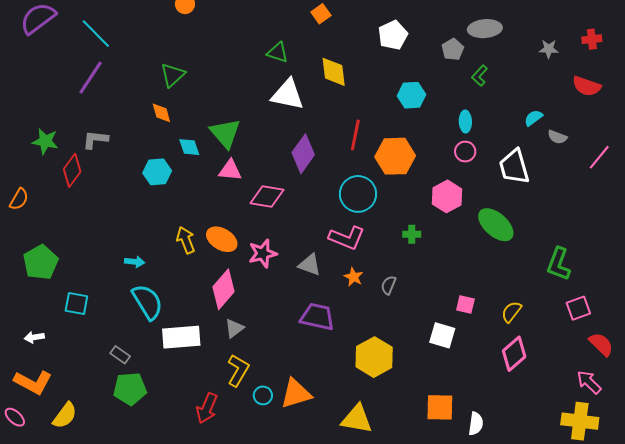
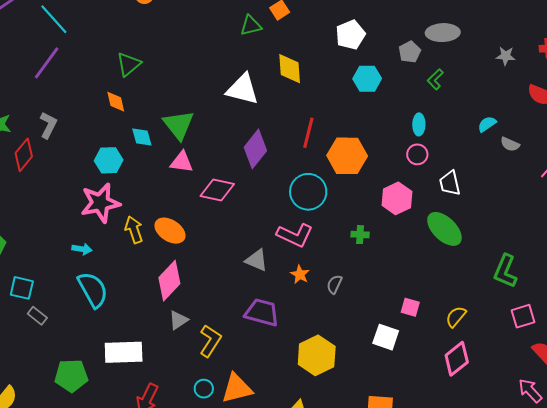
green triangle: (278, 53) -> (251, 26), moved, turned -35
cyan hexagon: (412, 95) -> (367, 79), moved
gray L-shape: (95, 140) -> (48, 125), turned 108
white trapezoid: (514, 167) -> (450, 183), moved, size x0.7
pink star: (263, 253) -> (100, 203), moved, size x1.4
white rectangle: (181, 337) -> (124, 352), moved
gray rectangle: (120, 355) -> (37, 316), moved
yellow L-shape: (238, 370) -> (210, 341), moved

